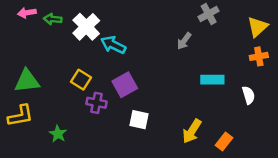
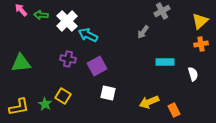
pink arrow: (27, 13) -> (21, 10), turned 56
yellow square: (81, 80) -> (63, 96), moved
purple cross: (96, 103) -> (68, 59), moved
yellow L-shape: (20, 116) -> (19, 107), moved
yellow arrow: (192, 131) -> (149, 102), turned 36
orange rectangle: (224, 141) -> (174, 110), turned -64

